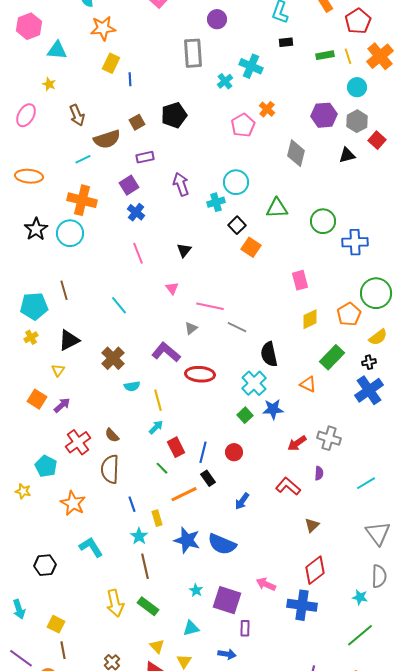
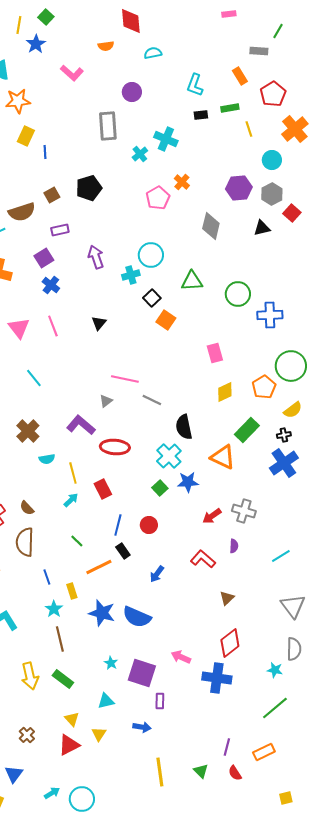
green rectangle: (325, 55) -> (230, 108), moved
yellow line: (348, 56) -> (249, 129), moved
pink triangle: (172, 288) -> (19, 328), moved, size x1.6
orange triangle: (308, 384) -> (223, 457), size x1.5
red rectangle: (176, 447) -> (103, 489), moved

